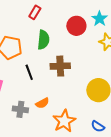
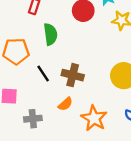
brown cross: (60, 66) -> (73, 75), moved, turned 30
gray cross: (20, 109) -> (33, 119), moved

